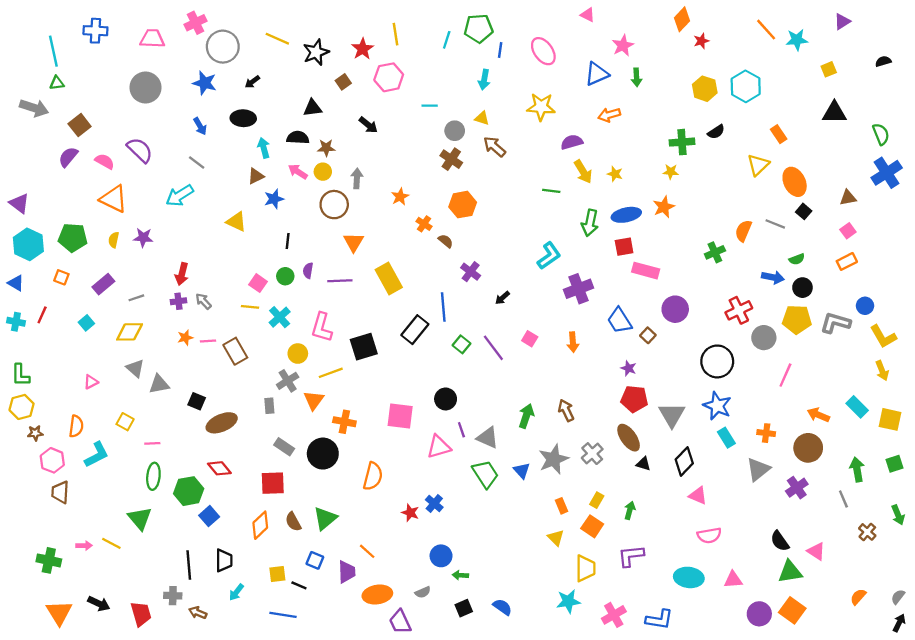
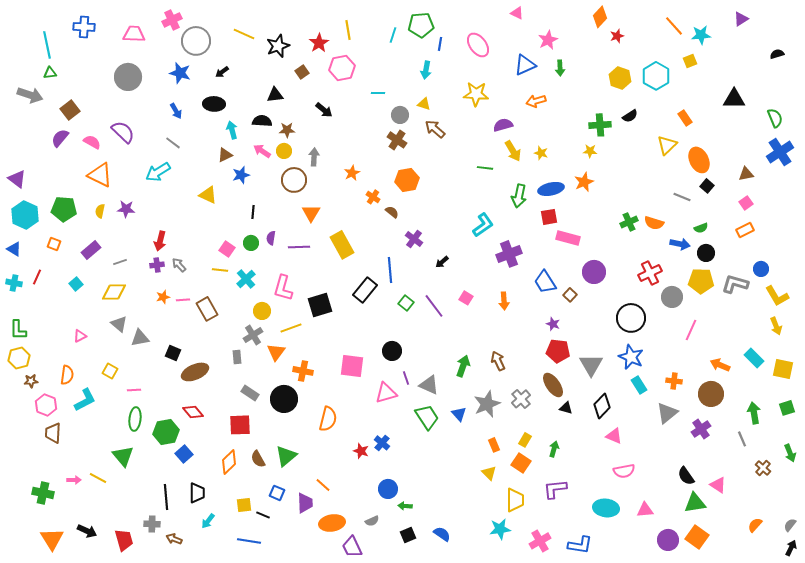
yellow square: (829, 69) -> (690, 61), moved
orange semicircle: (743, 231) -> (654, 223), moved, turned -96

